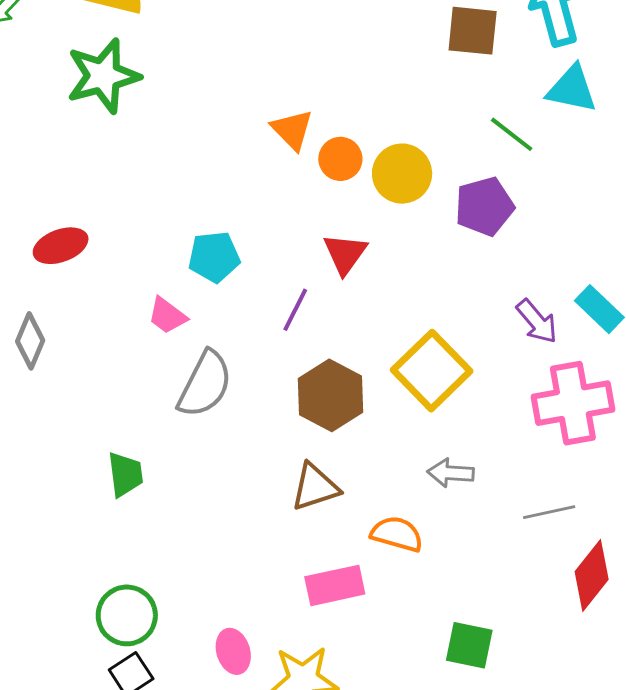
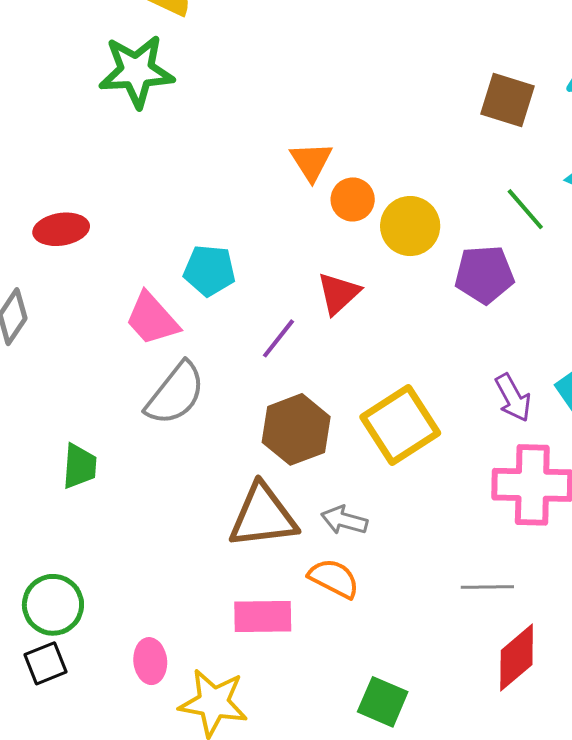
pink trapezoid: (167, 316) -> (152, 319), size x1.4
gray arrow: (451, 473) -> (344, 520), moved
brown triangle: (315, 487) -> (263, 516), size x1.4

